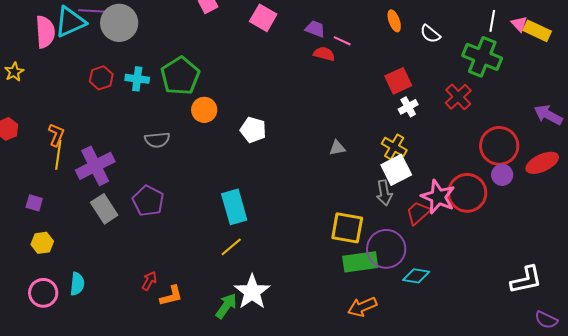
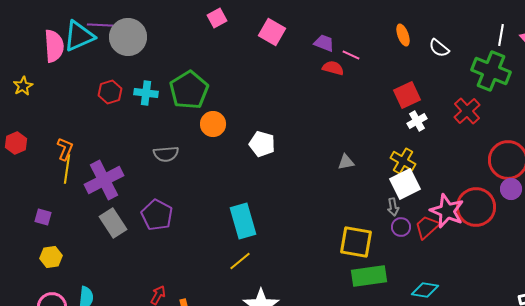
gray arrow: (384, 193) -> (393, 207), size x0.7
purple circle: (386, 249) -> (401, 227), moved, size x0.5

